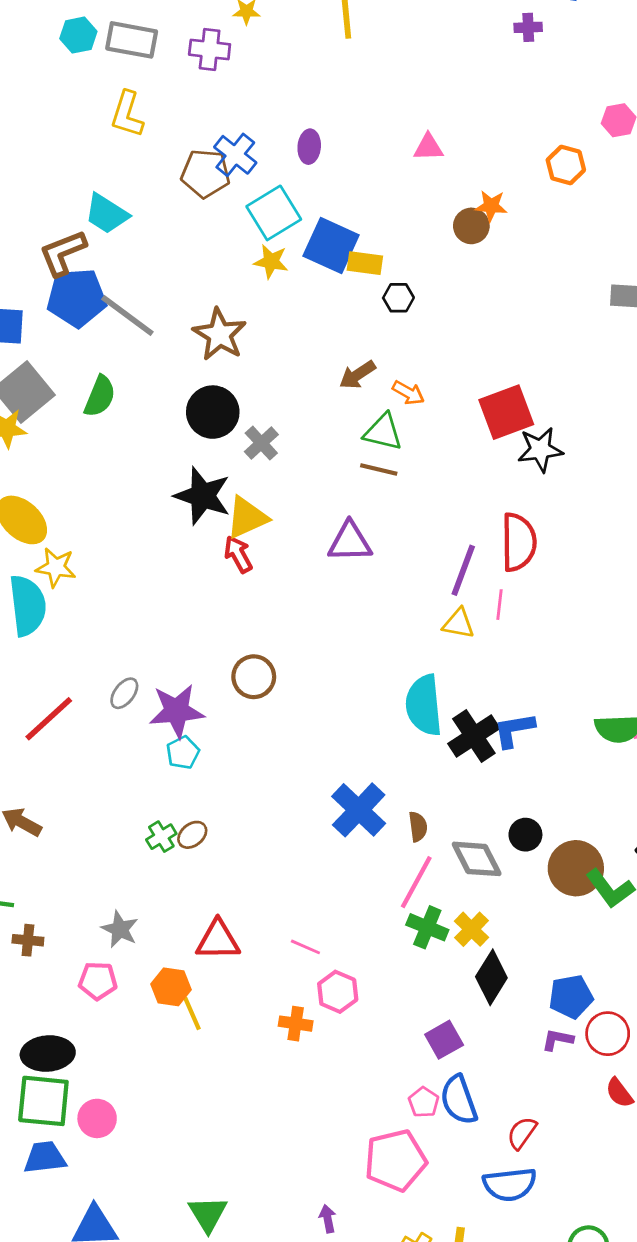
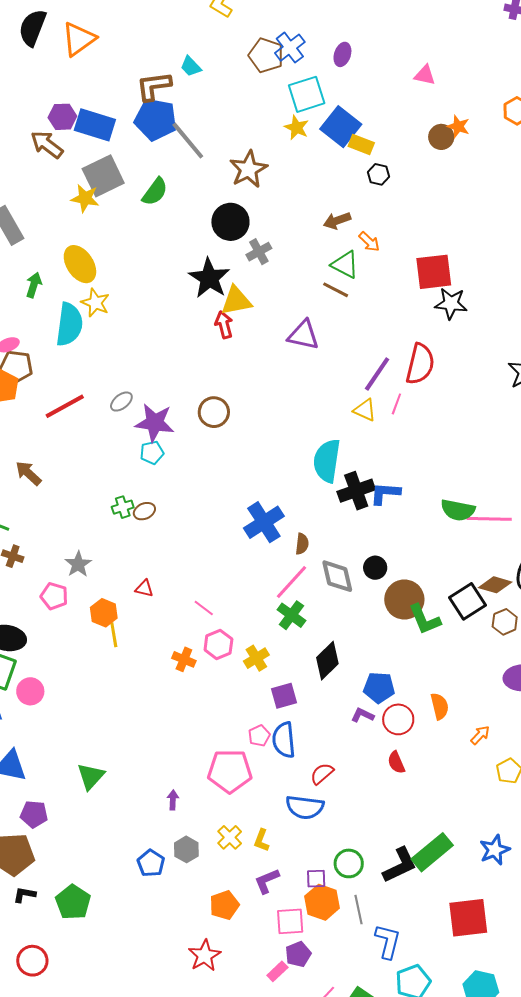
cyan trapezoid: (107, 214) -> (191, 66), size x0.7
yellow cross: (472, 929) -> (256, 658), moved
red triangle: (218, 940) -> (144, 588), size x0.6

